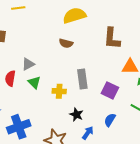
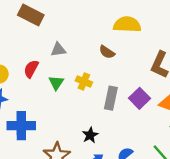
gray triangle: (28, 64) -> (58, 50), moved
purple square: (110, 90) -> (140, 98), moved
yellow cross: (59, 91) -> (84, 82), moved

